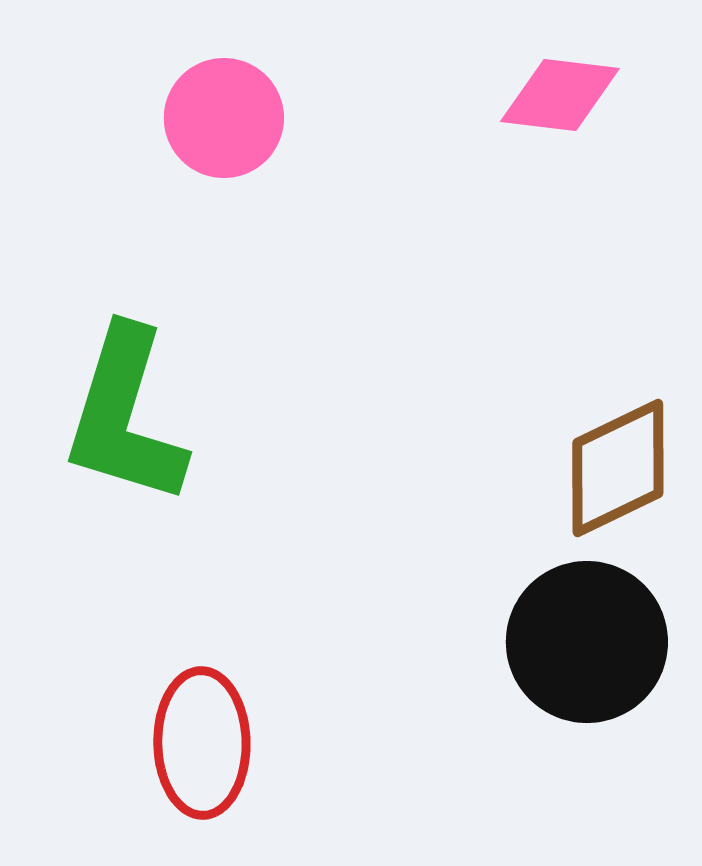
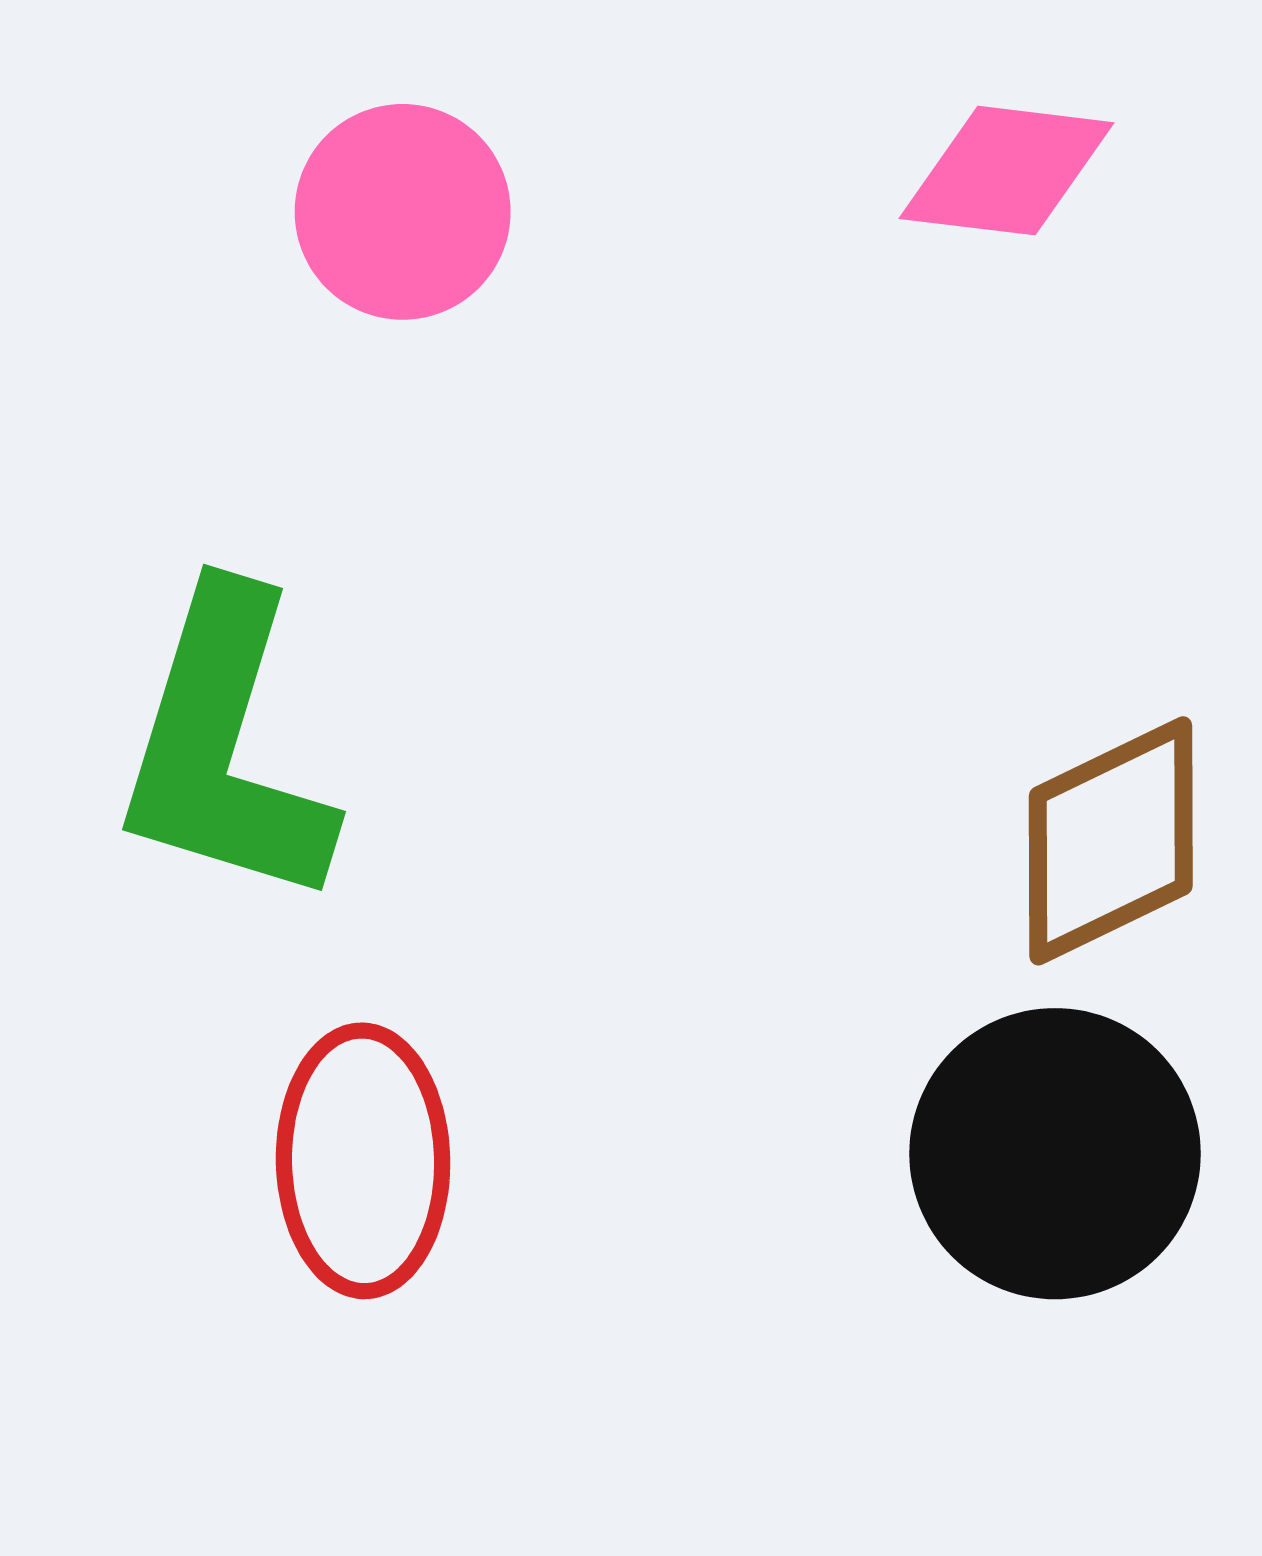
red ellipse: (202, 743) -> (363, 1161), moved

